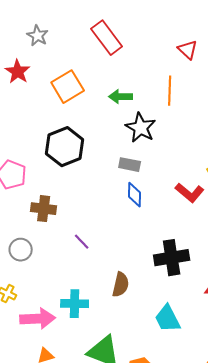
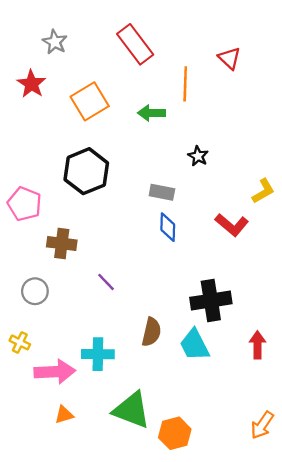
orange line: (170, 91) -> (185, 84), moved
black star: (141, 128) -> (198, 156), moved, size x0.6
cyan trapezoid: (168, 319) -> (195, 345), moved

